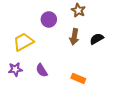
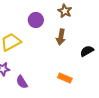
black semicircle: (97, 39) -> (87, 51), moved
purple semicircle: (42, 70) -> (22, 82), moved

